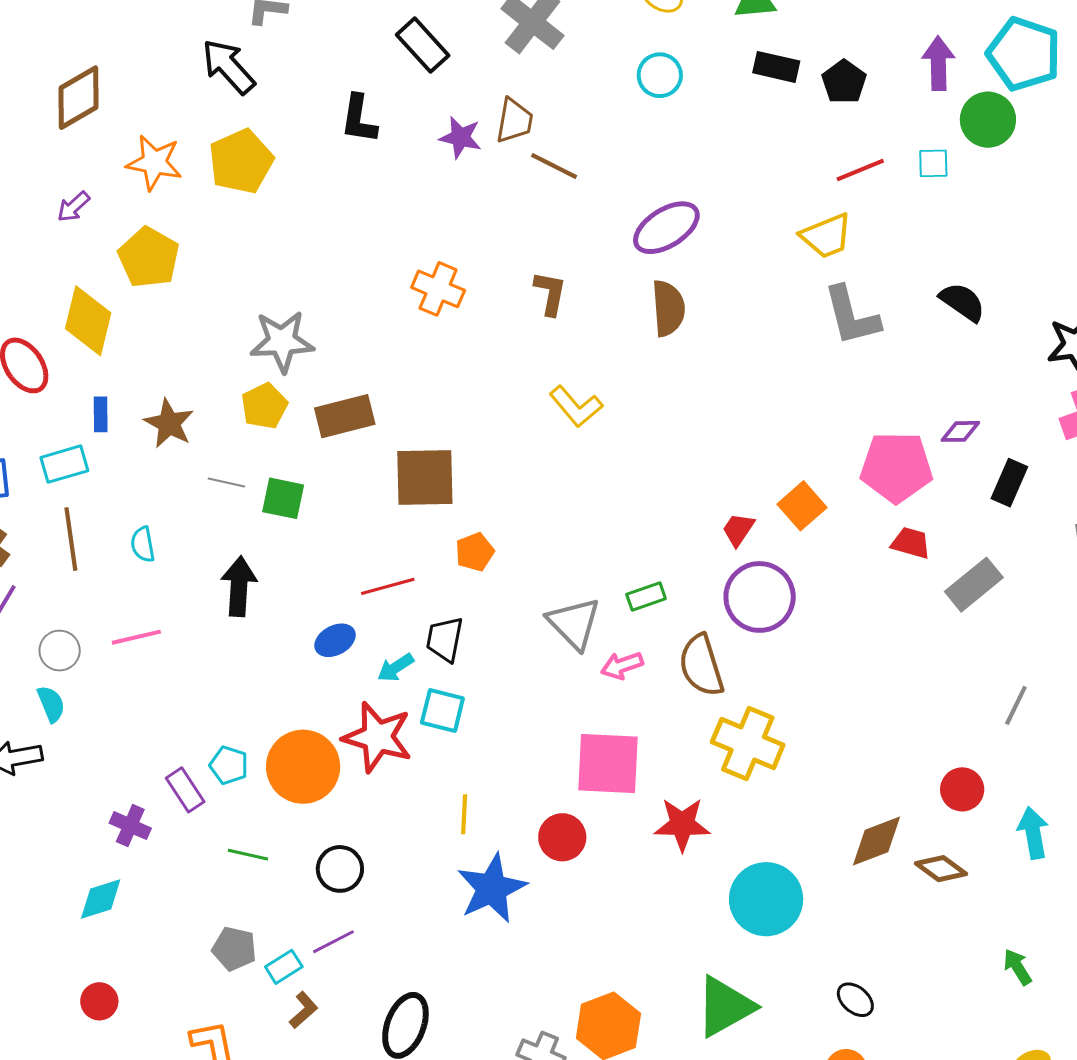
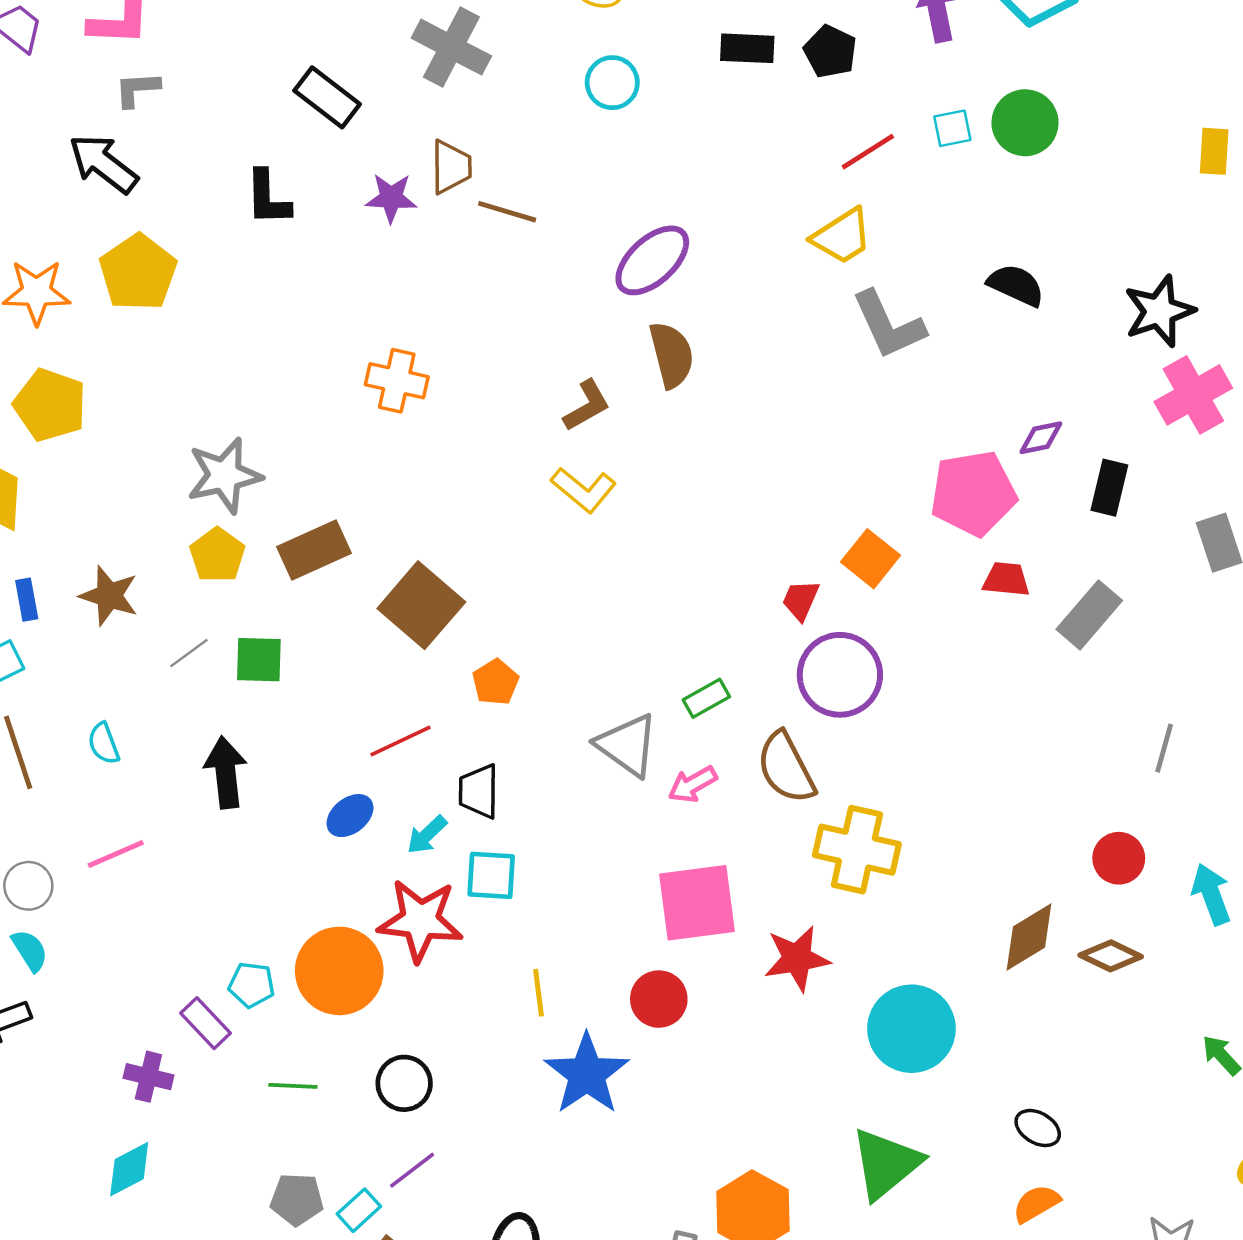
green circle: (988, 120) -> (1025, 123), moved
brown L-shape: (550, 293) -> (587, 406), moved, turned 60
brown square: (425, 478) -> (421, 605), turned -38
gray line: (226, 483) -> (189, 653), turned -39

